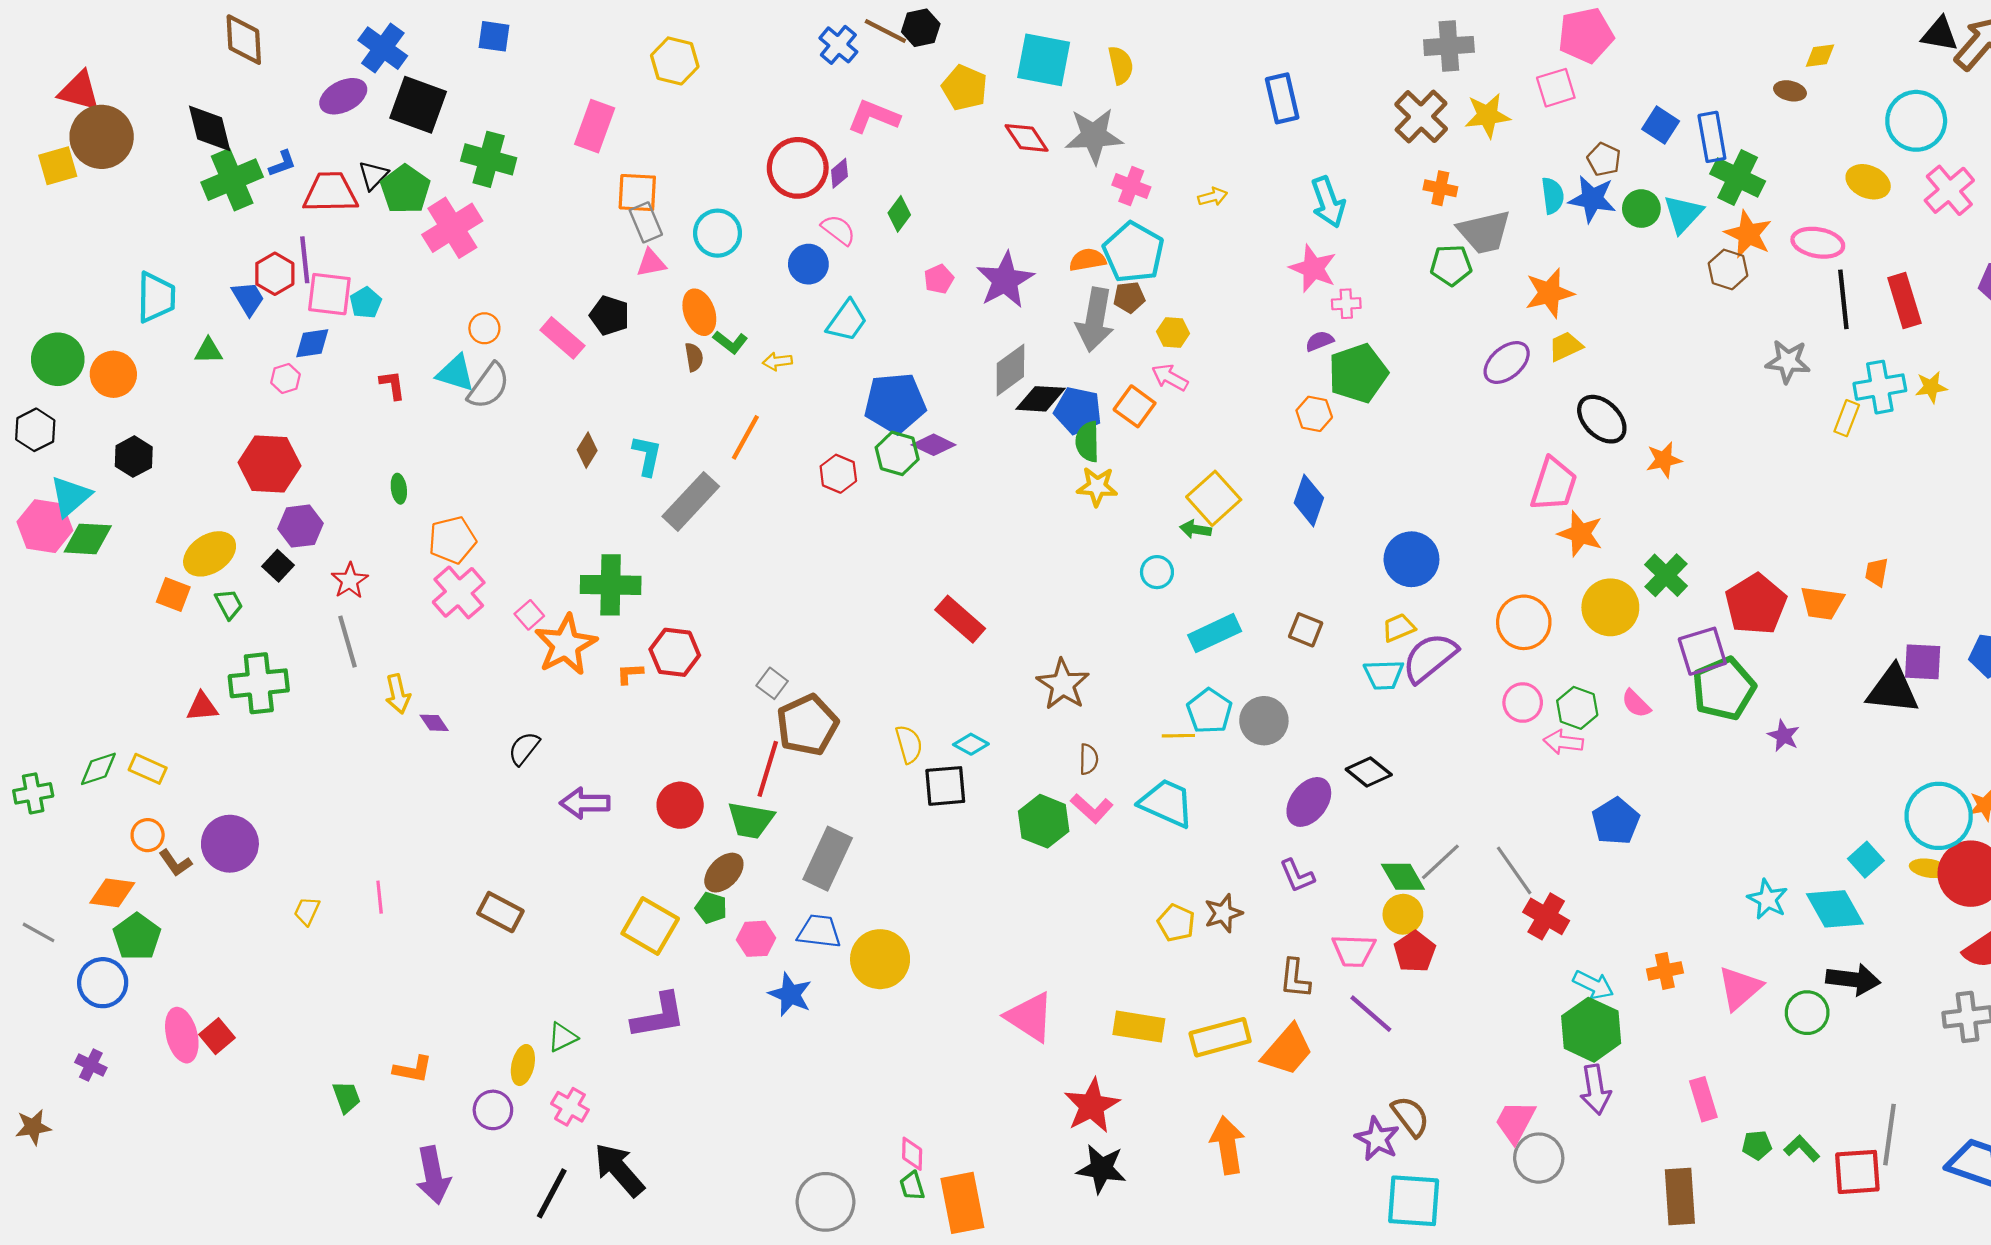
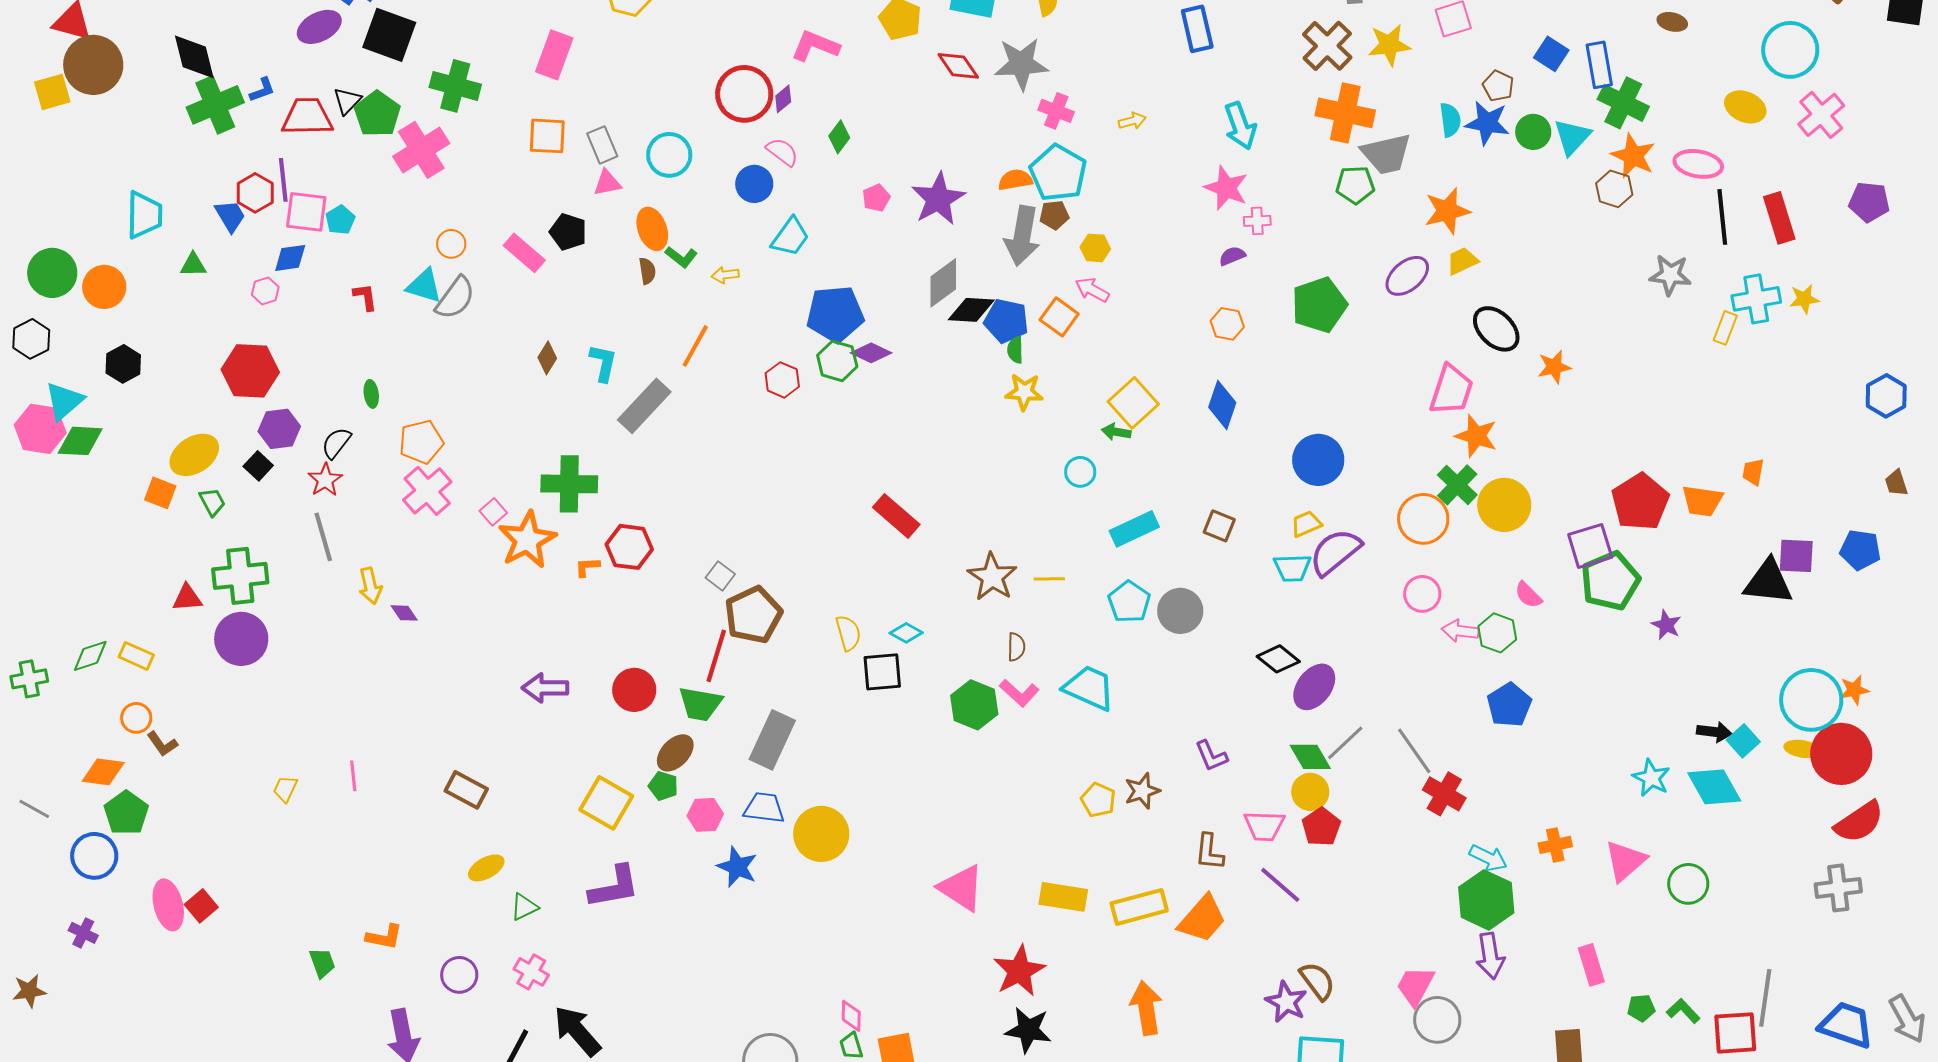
orange cross: (1440, 188) -> (1345, 113), size x1.8
orange square: (637, 192) -> (547, 136), moved
green pentagon: (1358, 373) -> (1319, 305), moved
green semicircle: (1087, 442) -> (1015, 350), size x0.7
green cross: (1666, 575) -> (1457, 485), moved
green hexagon: (1577, 708) -> (1497, 633), moved
yellow line: (1178, 736) -> (1049, 579), moved
black semicircle: (524, 749) -> (336, 443), moved
purple ellipse: (1309, 802) -> (1314, 687), moved
purple circle: (230, 844) -> (241, 639), moved
black arrow: (1853, 979) -> (1714, 732), moved, size x0.7
yellow ellipse: (523, 1065) -> (486, 868), moved, turned 48

